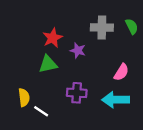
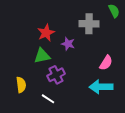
green semicircle: (132, 26) -> (114, 11), moved
purple cross: (77, 93) -> (56, 75), moved, turned -30
white line: (41, 111) -> (48, 99), moved

